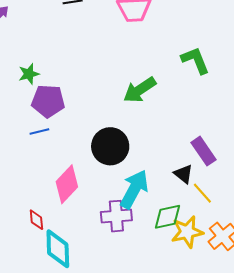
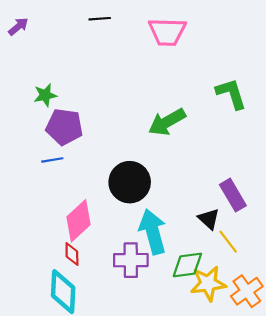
cyan arrow: (134, 189) -> (153, 232), turned -48
red diamond: (36, 220) -> (72, 254), moved

